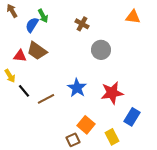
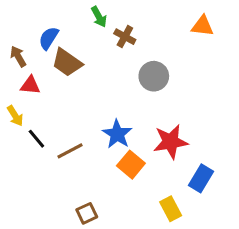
brown arrow: (12, 11) -> (18, 56), moved
green arrow: (43, 16) -> (99, 17), moved
brown trapezoid: (37, 51) -> (67, 62), moved
orange square: (86, 125) -> (131, 165), moved
brown square: (73, 140) -> (87, 213), moved

